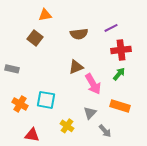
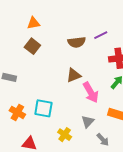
orange triangle: (45, 15) -> (33, 23), moved
purple line: (111, 28) -> (101, 35), moved

